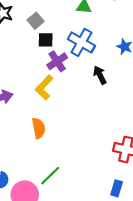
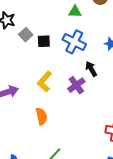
gray square: (36, 21) -> (26, 35), moved
purple cross: (57, 61) -> (76, 85), moved

